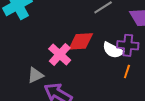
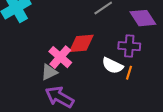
white semicircle: (113, 50) -> (112, 66), moved
gray triangle: (35, 75) -> (49, 72), moved

